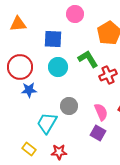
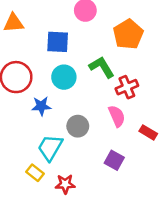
blue star: (29, 90) -> (41, 106), moved
pink semicircle: (101, 112) -> (117, 116), moved
yellow rectangle: (29, 149) -> (35, 173), moved

